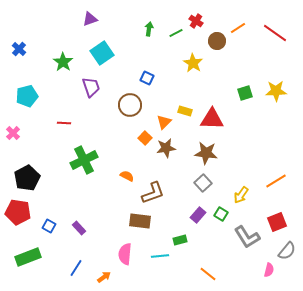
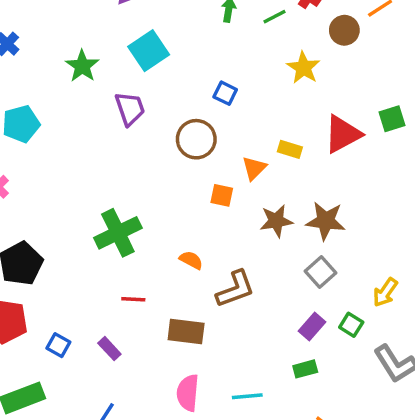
red triangle: (212, 119) -> (343, 134), moved, turned -30
red line: (64, 123) -> (133, 299), moved
orange square: (145, 138) -> (222, 195), turned -32
brown star: (166, 148) -> (276, 221), moved
brown rectangle: (140, 221) -> (186, 332), moved
green rectangle: (180, 240) -> (305, 369), moved

